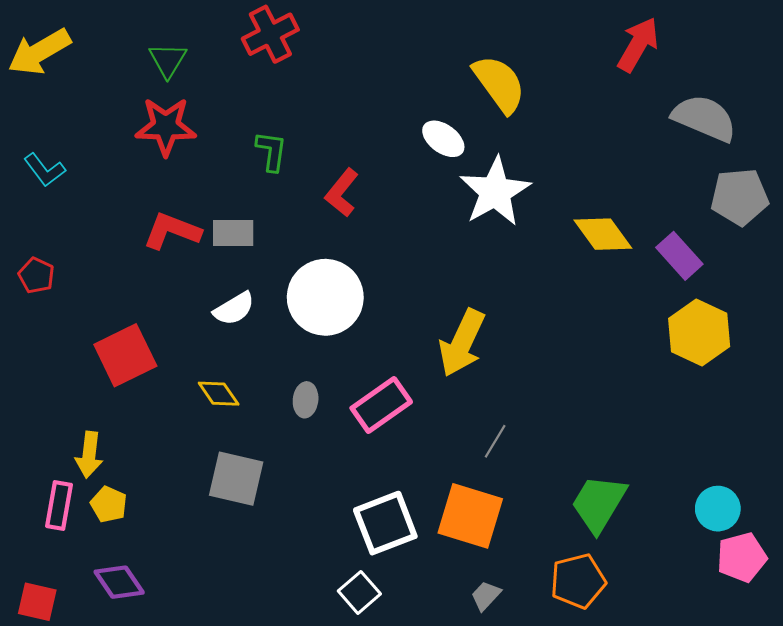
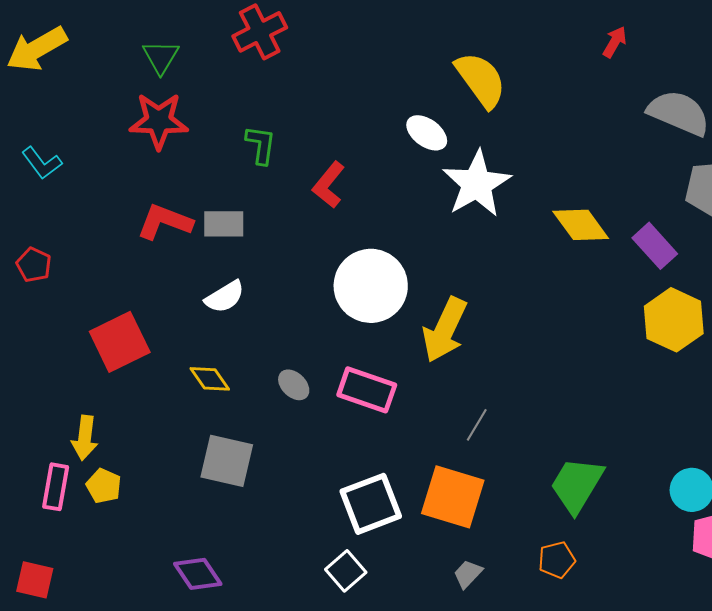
red arrow: (638, 45) -> (615, 42), size x0.6
white circle: (325, 297) -> (371, 286), moved
gray ellipse: (306, 400) -> (294, 385), turned -52
pink rectangle: (381, 405) -> (367, 390), turned 54
orange pentagon: (578, 581) -> (557, 560), size x0.7
purple diamond: (119, 582) -> (198, 574), moved

